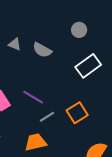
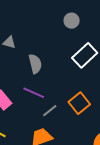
gray semicircle: (42, 50) -> (35, 64), moved, turned -126

